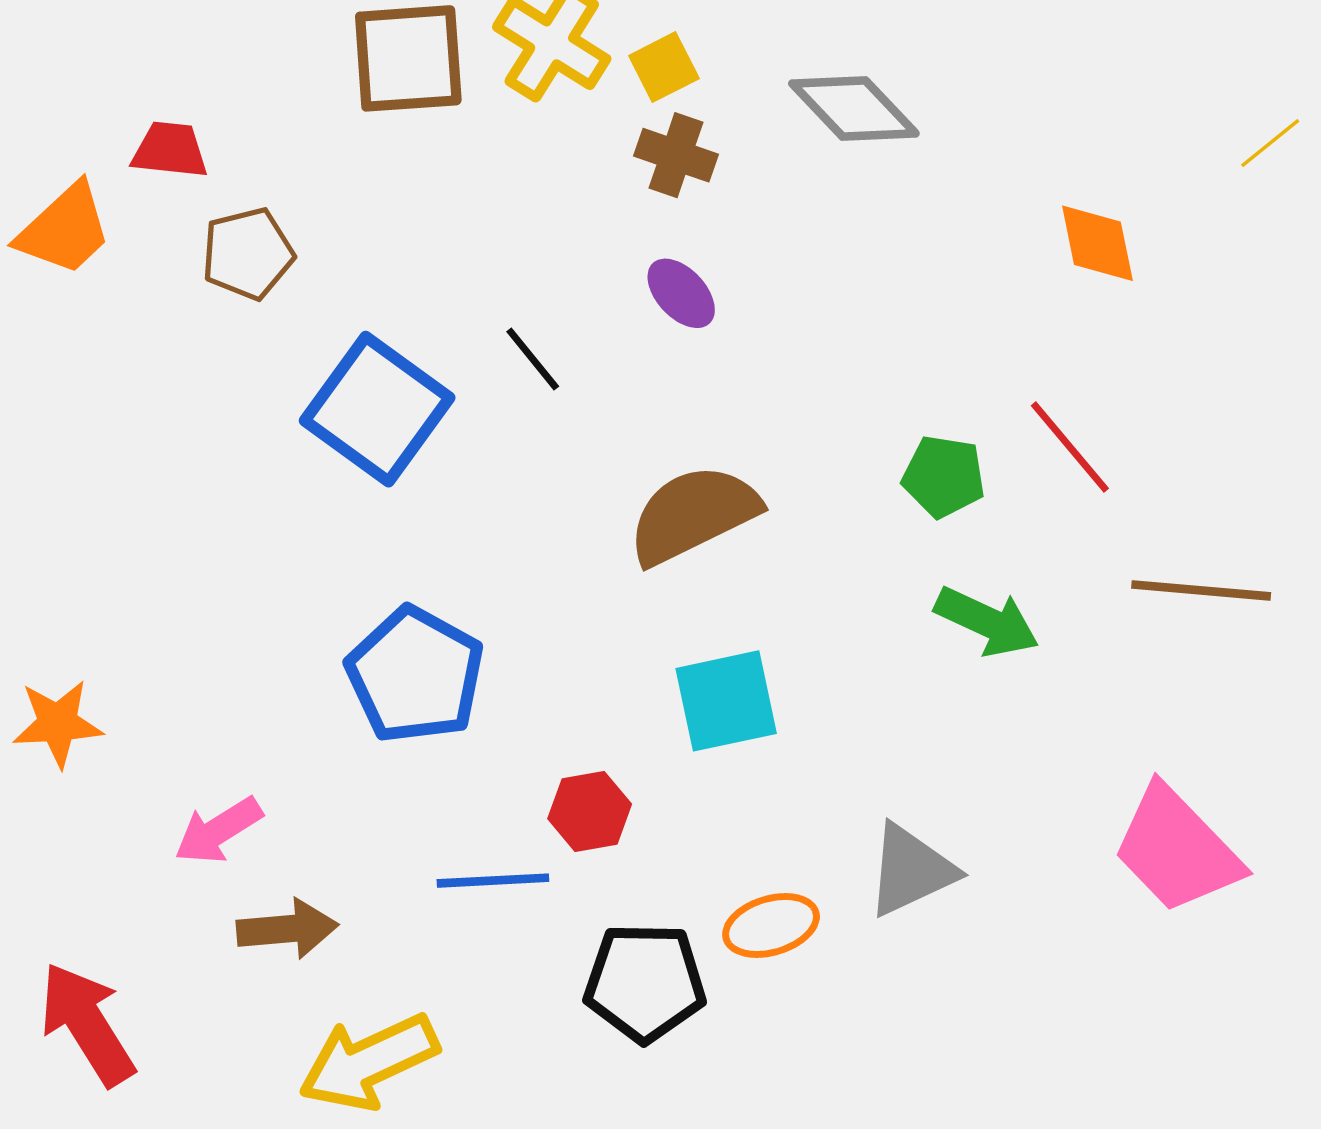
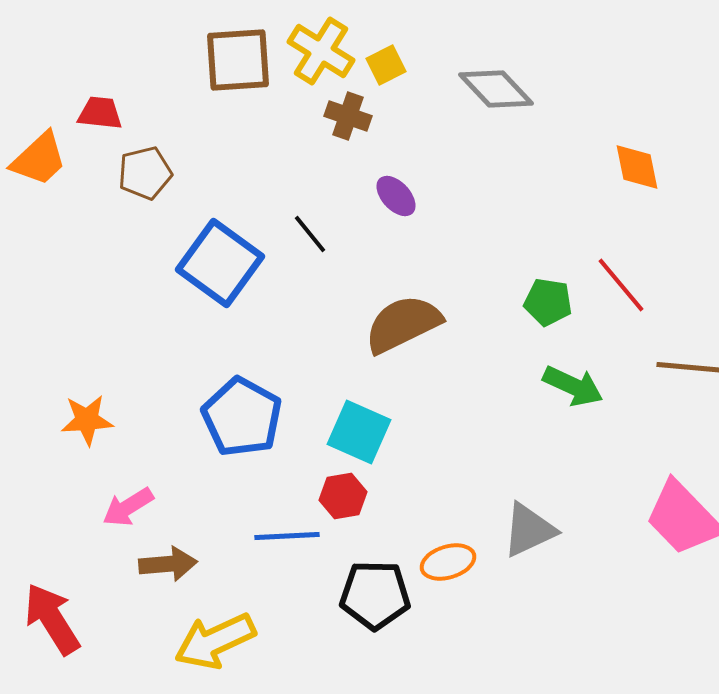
brown cross: (676, 155) -> (348, 116), moved
cyan square: (726, 701) -> (359, 432), moved, turned 36
orange star: (58, 723) -> (87, 420), moved

